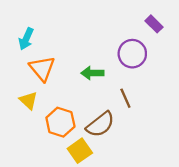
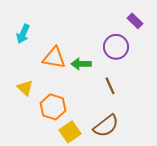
orange triangle: (42, 68) -> (54, 58), moved, turned -40
brown semicircle: (100, 124) -> (106, 126), moved

